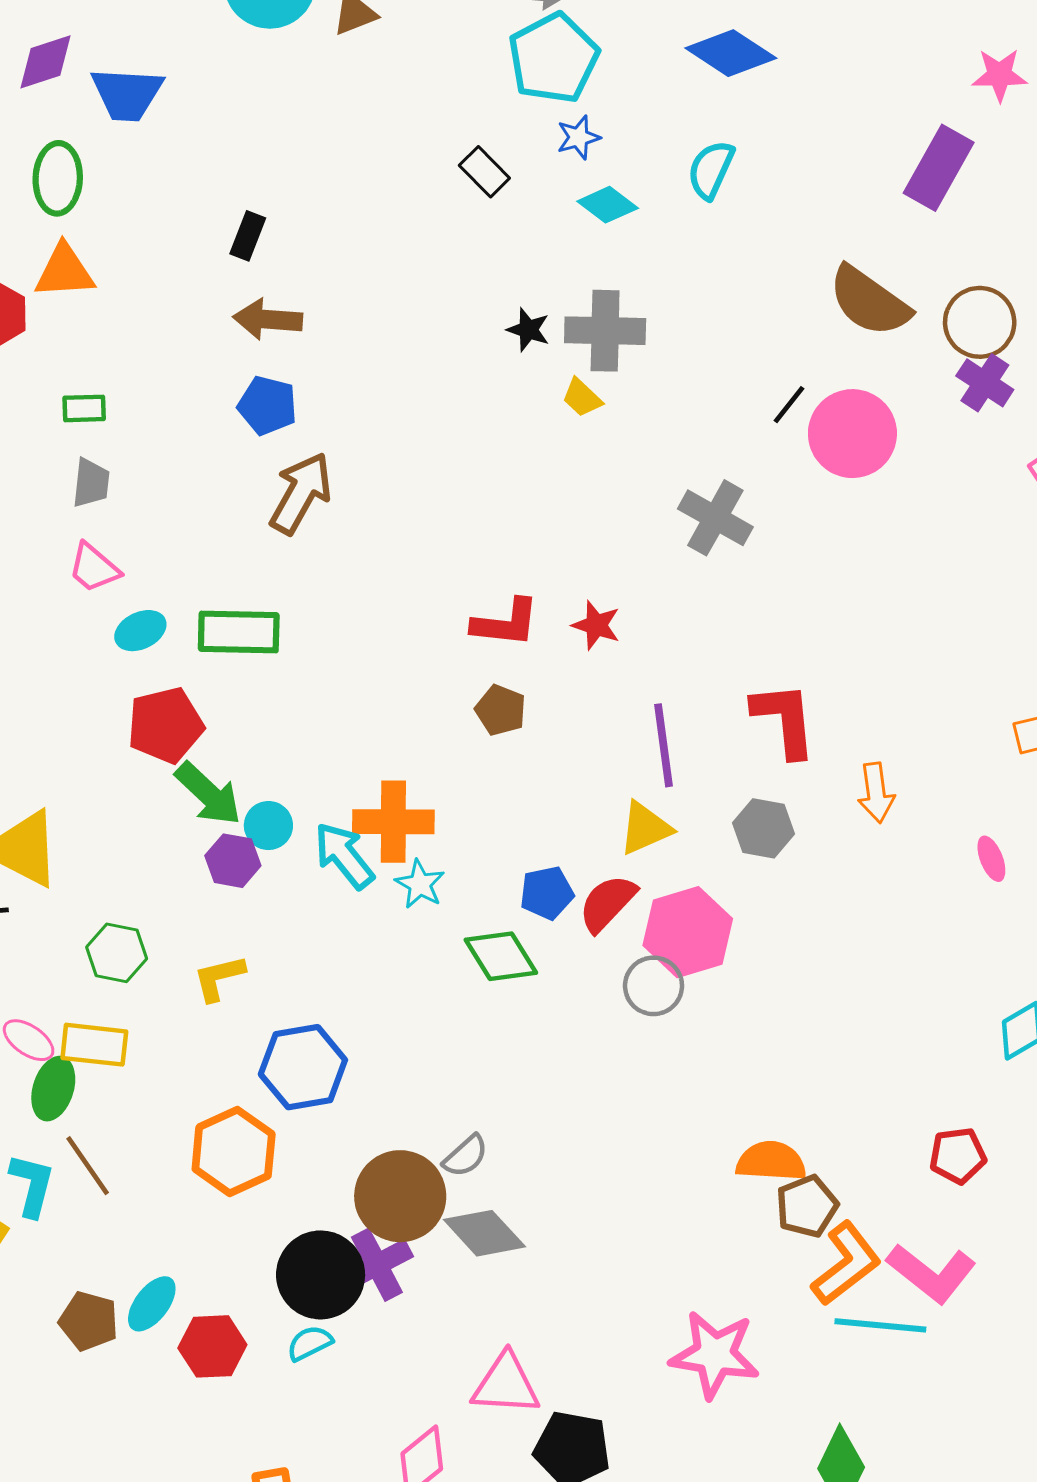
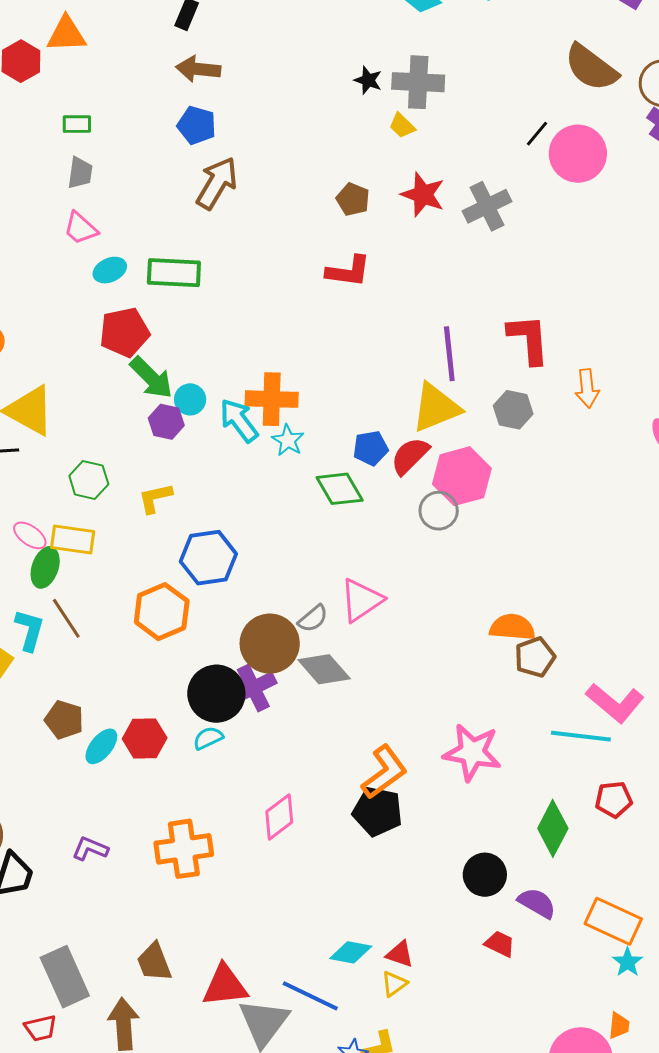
gray cross: (715, 518) -> (487, 206), turned 33
red star: (596, 625) -> (423, 195), moved, size x1.4
brown pentagon: (501, 710) -> (353, 199), moved
yellow triangle: (645, 828) -> (436, 408), size x1.4
red pentagon: (958, 1156) -> (614, 799), moved
orange L-shape: (846, 1264) -> (384, 772), moved
cyan ellipse: (152, 1304) -> (101, 746), moved
pink triangle: (506, 1384) -> (361, 600), moved, turned -39

